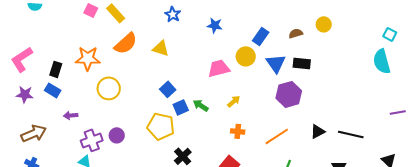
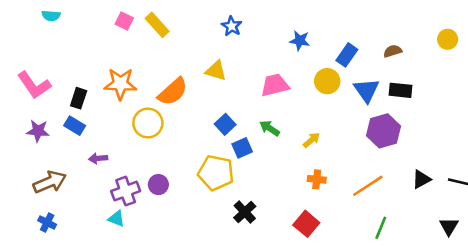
yellow circle: (324, 24) -> (448, 39), moved
blue star: (215, 25) -> (300, 41), moved
orange semicircle: (126, 43) -> (173, 92), moved
pink L-shape: (22, 59) -> (34, 85), turned -92
pink trapezoid: (219, 68) -> (275, 85), moved
green arrow: (201, 105) -> (270, 128), moved

